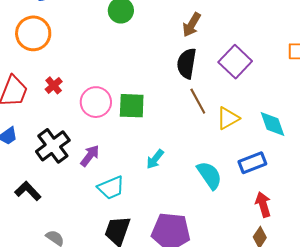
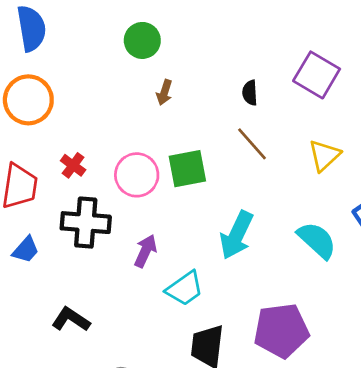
brown arrow: (192, 25) -> (164, 92), moved, size x0.7
black semicircle: (187, 63) -> (250, 93), size x0.6
brown line: (198, 101) -> (252, 144), moved
black cross: (53, 146) -> (86, 223), moved, turned -36
cyan arrow: (155, 159) -> (237, 235), size x1.6

